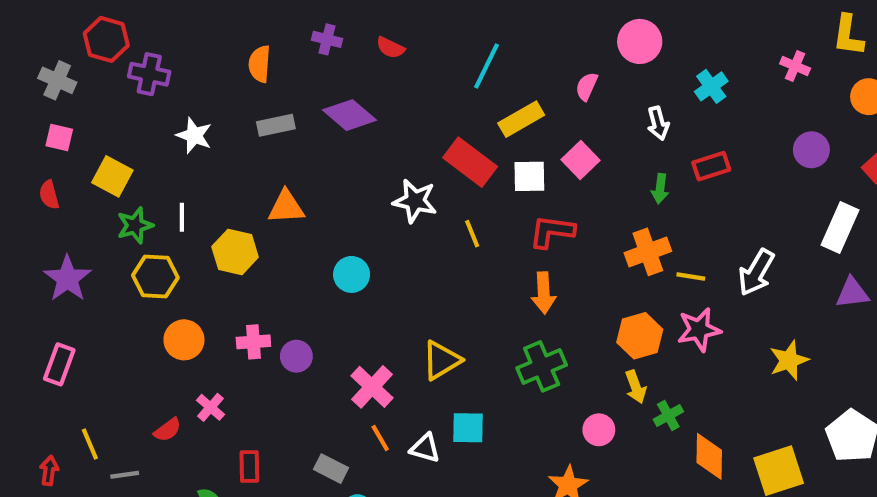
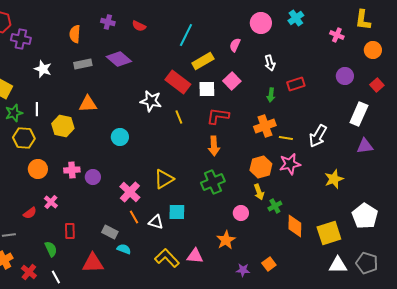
cyan cross: (711, 86) -> (296, 18), moved

